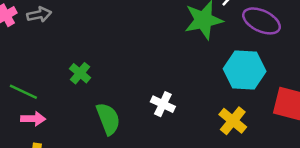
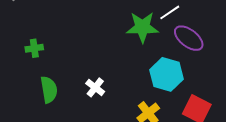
green cross: (80, 73) -> (34, 48), turned 30

